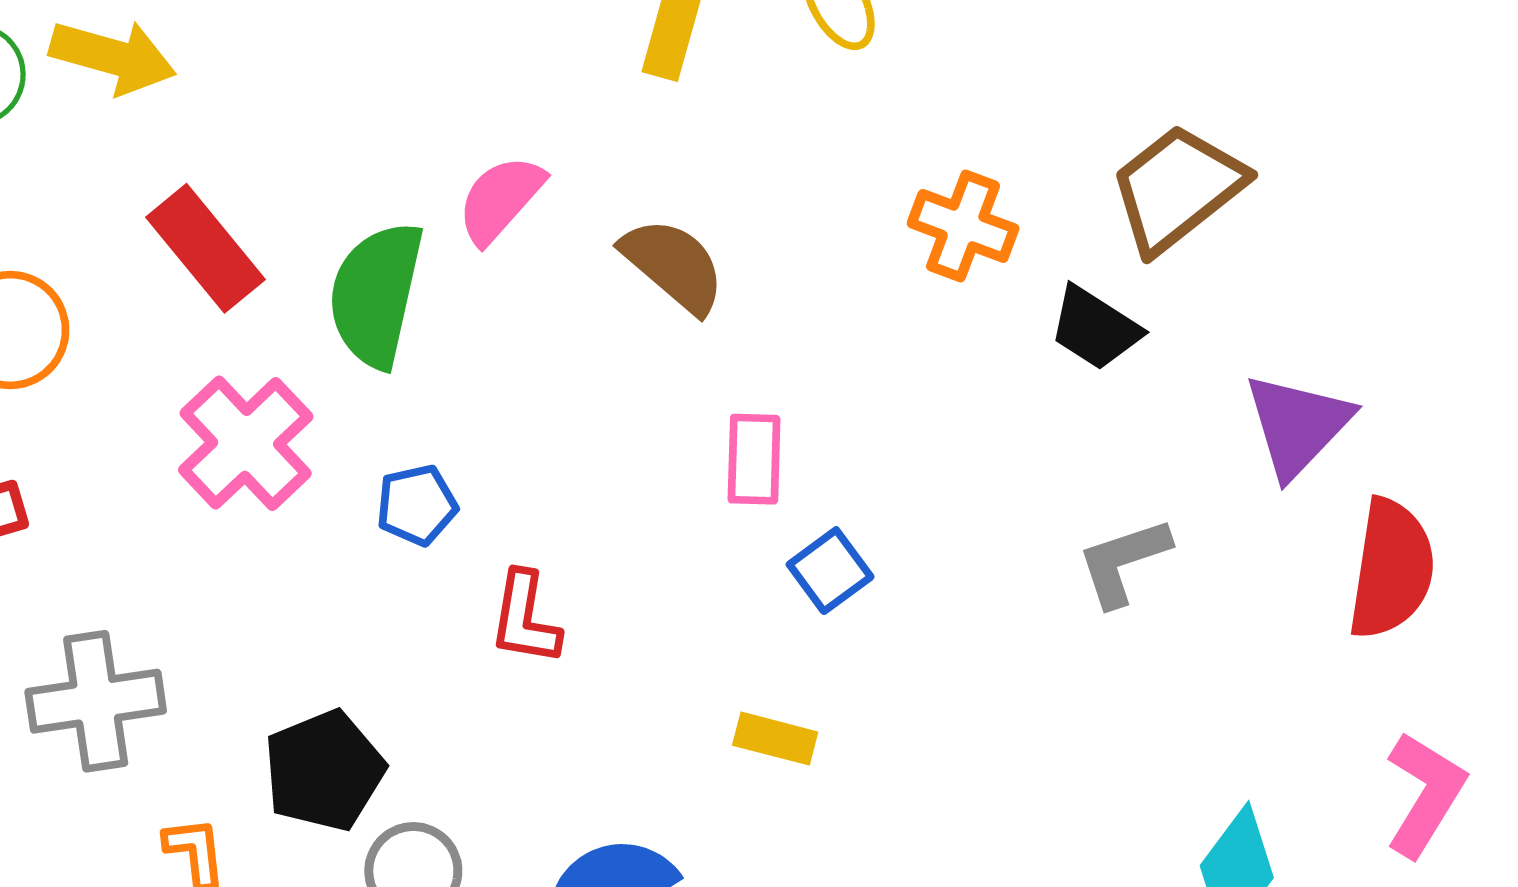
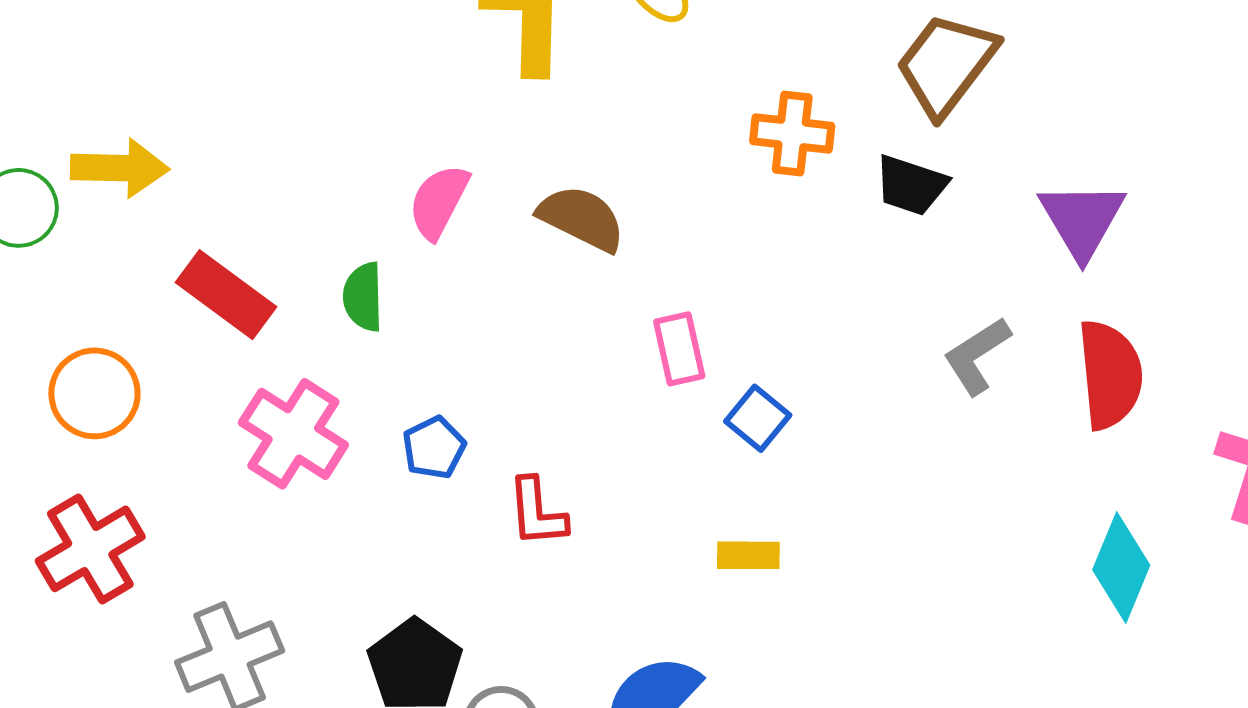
green semicircle: (376, 294) -> (363, 297), size x0.6
red semicircle: (1391, 569) -> (1110, 375), moved

